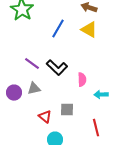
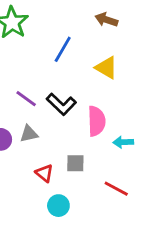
yellow triangle: (89, 30) -> (106, 68), moved
pink semicircle: (82, 80) -> (96, 121), size x1.5
red line: (96, 128) -> (116, 189), turned -48

